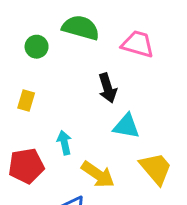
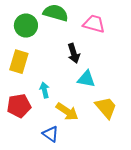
green circle: (37, 47) -> (26, 26), size x1.5
yellow rectangle: (26, 100) -> (19, 62), size x1.6

